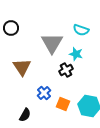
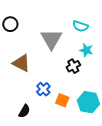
cyan star: (76, 54) -> (86, 50), moved
brown triangle: (22, 67) -> (21, 63), turned -30
black cross: (66, 70) -> (73, 66), moved

